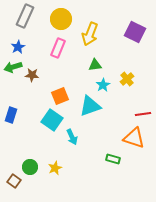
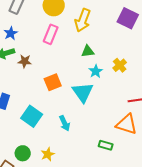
cyan triangle: (90, 106) -> (83, 92), turned -45
cyan square: (52, 120) -> (32, 116), moved

